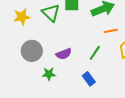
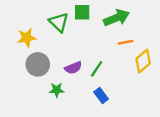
yellow star: (22, 17) -> (27, 38), moved
green line: (95, 53) -> (97, 69), moved

